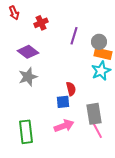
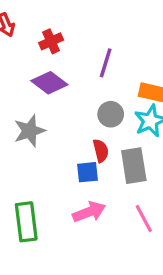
gray circle: (99, 42) -> (111, 114), moved
purple diamond: (28, 52) -> (49, 83), moved
gray rectangle: (94, 114) -> (134, 166), moved

